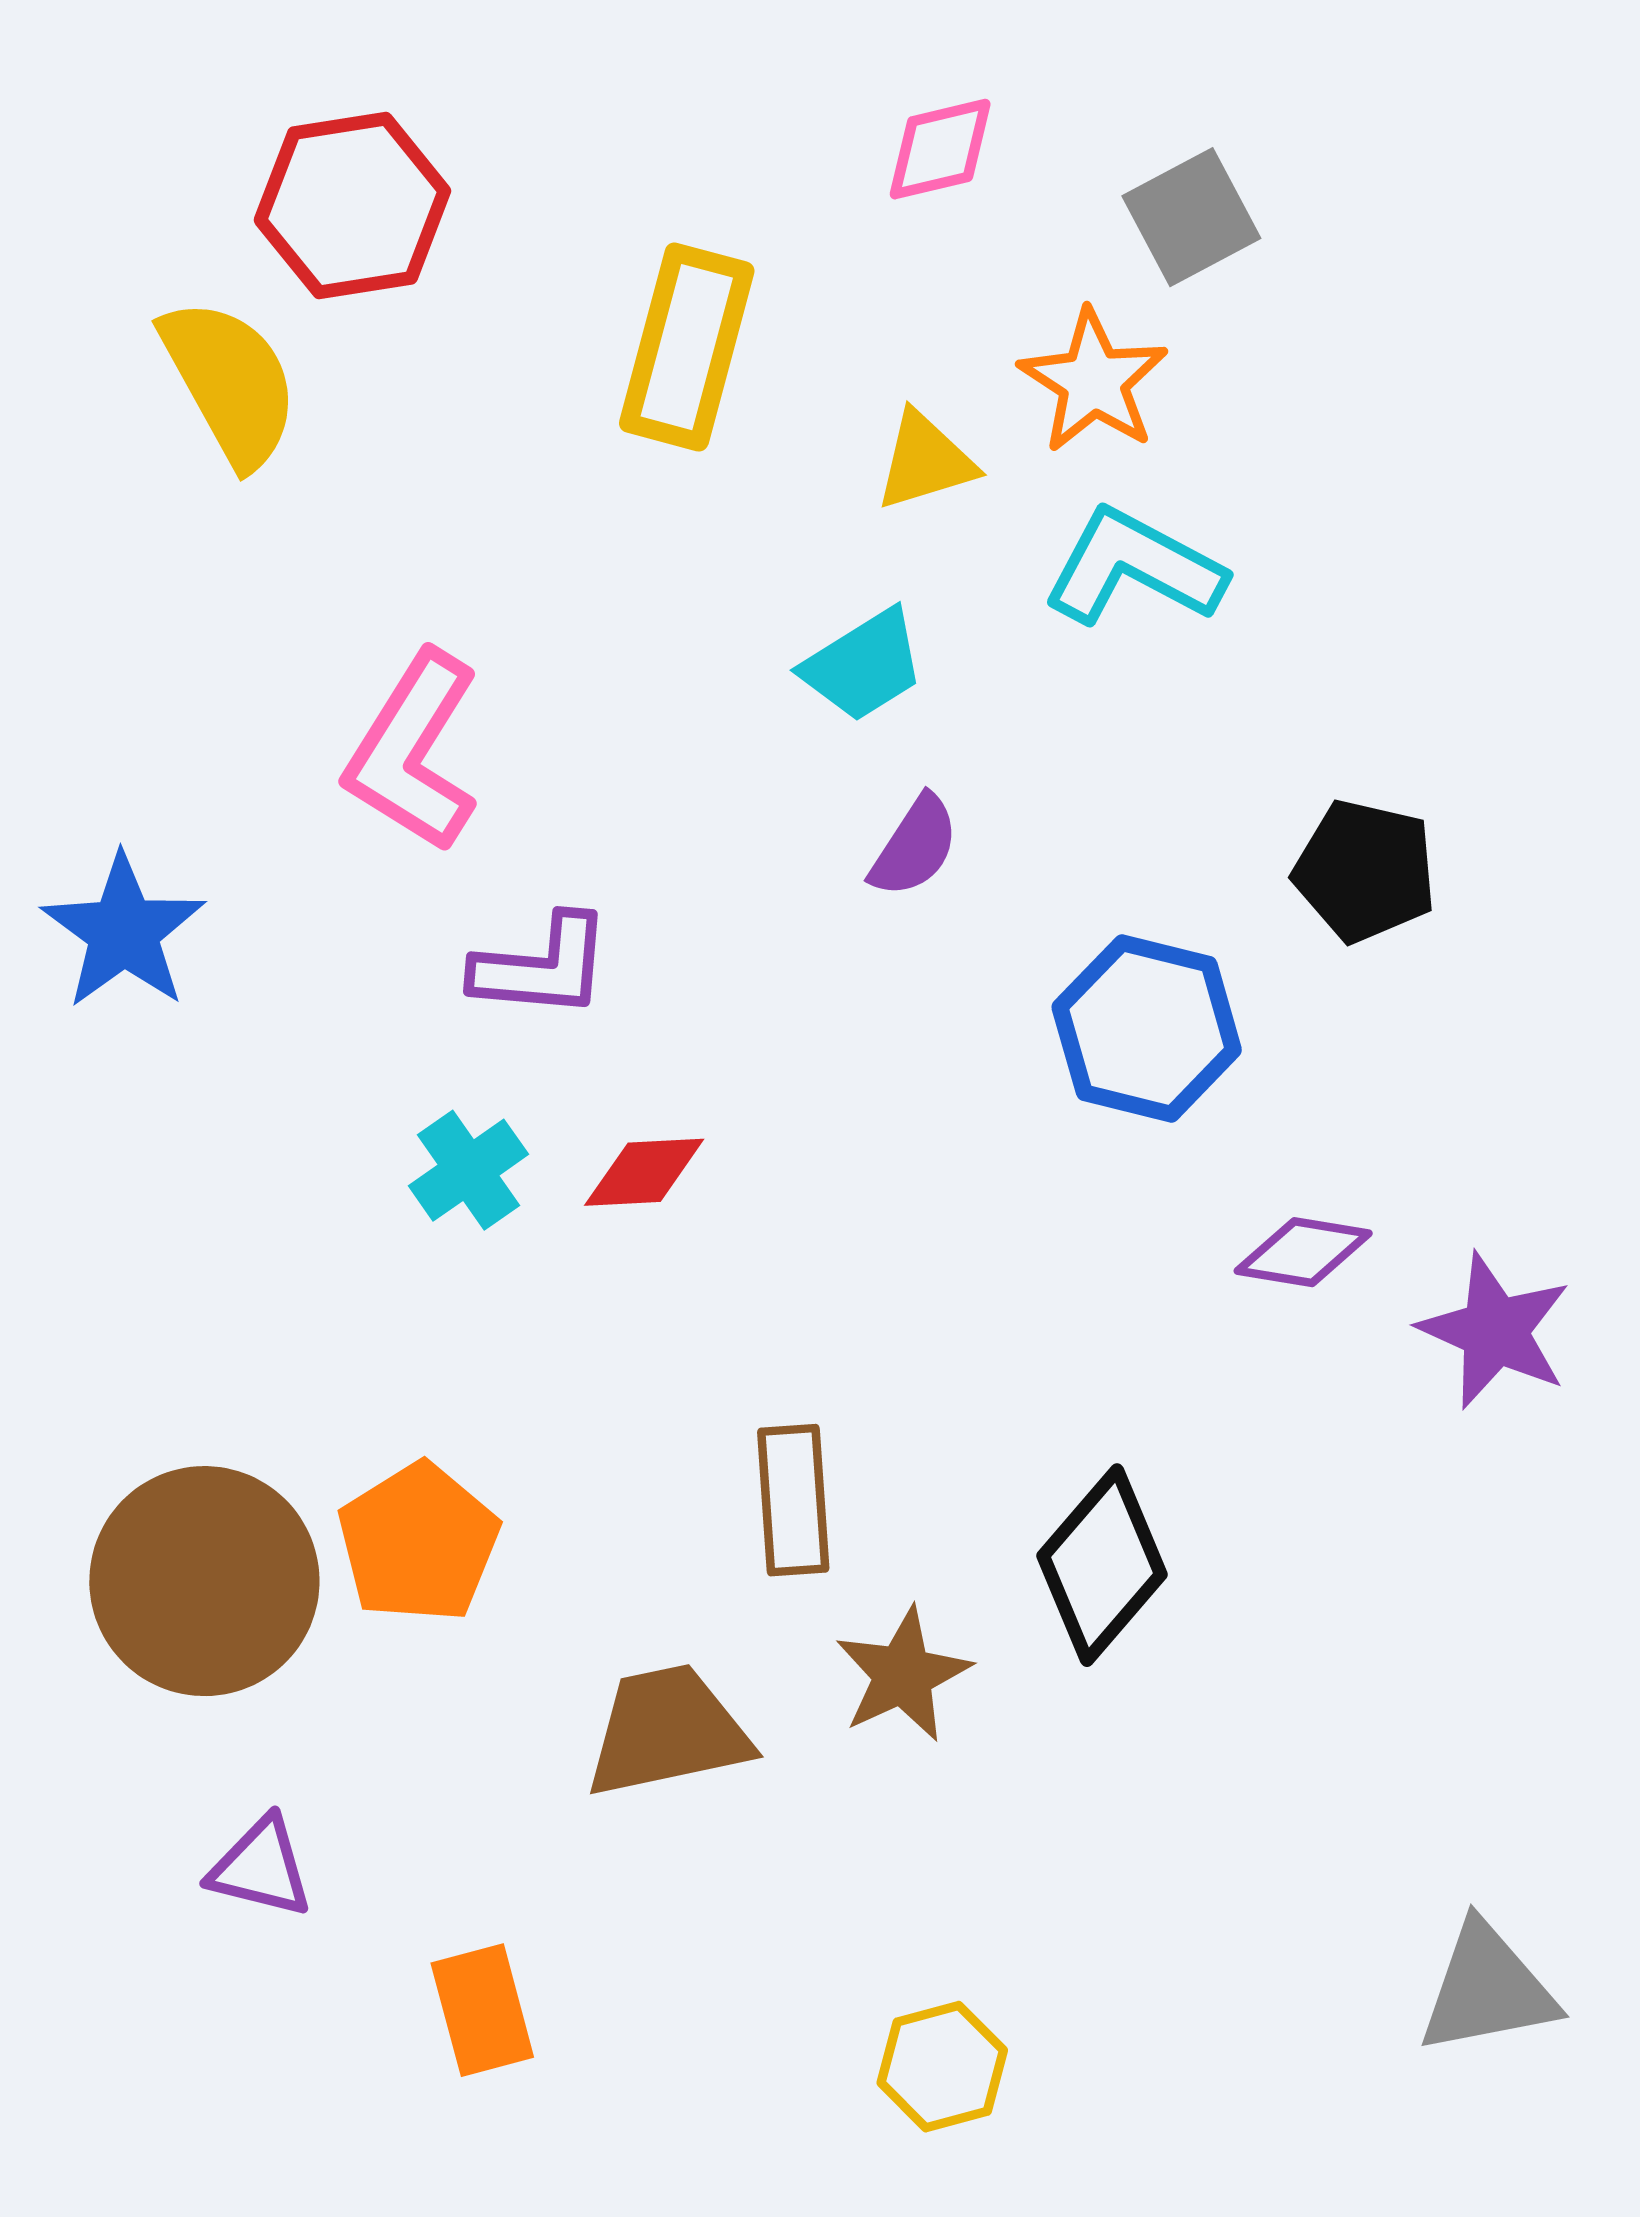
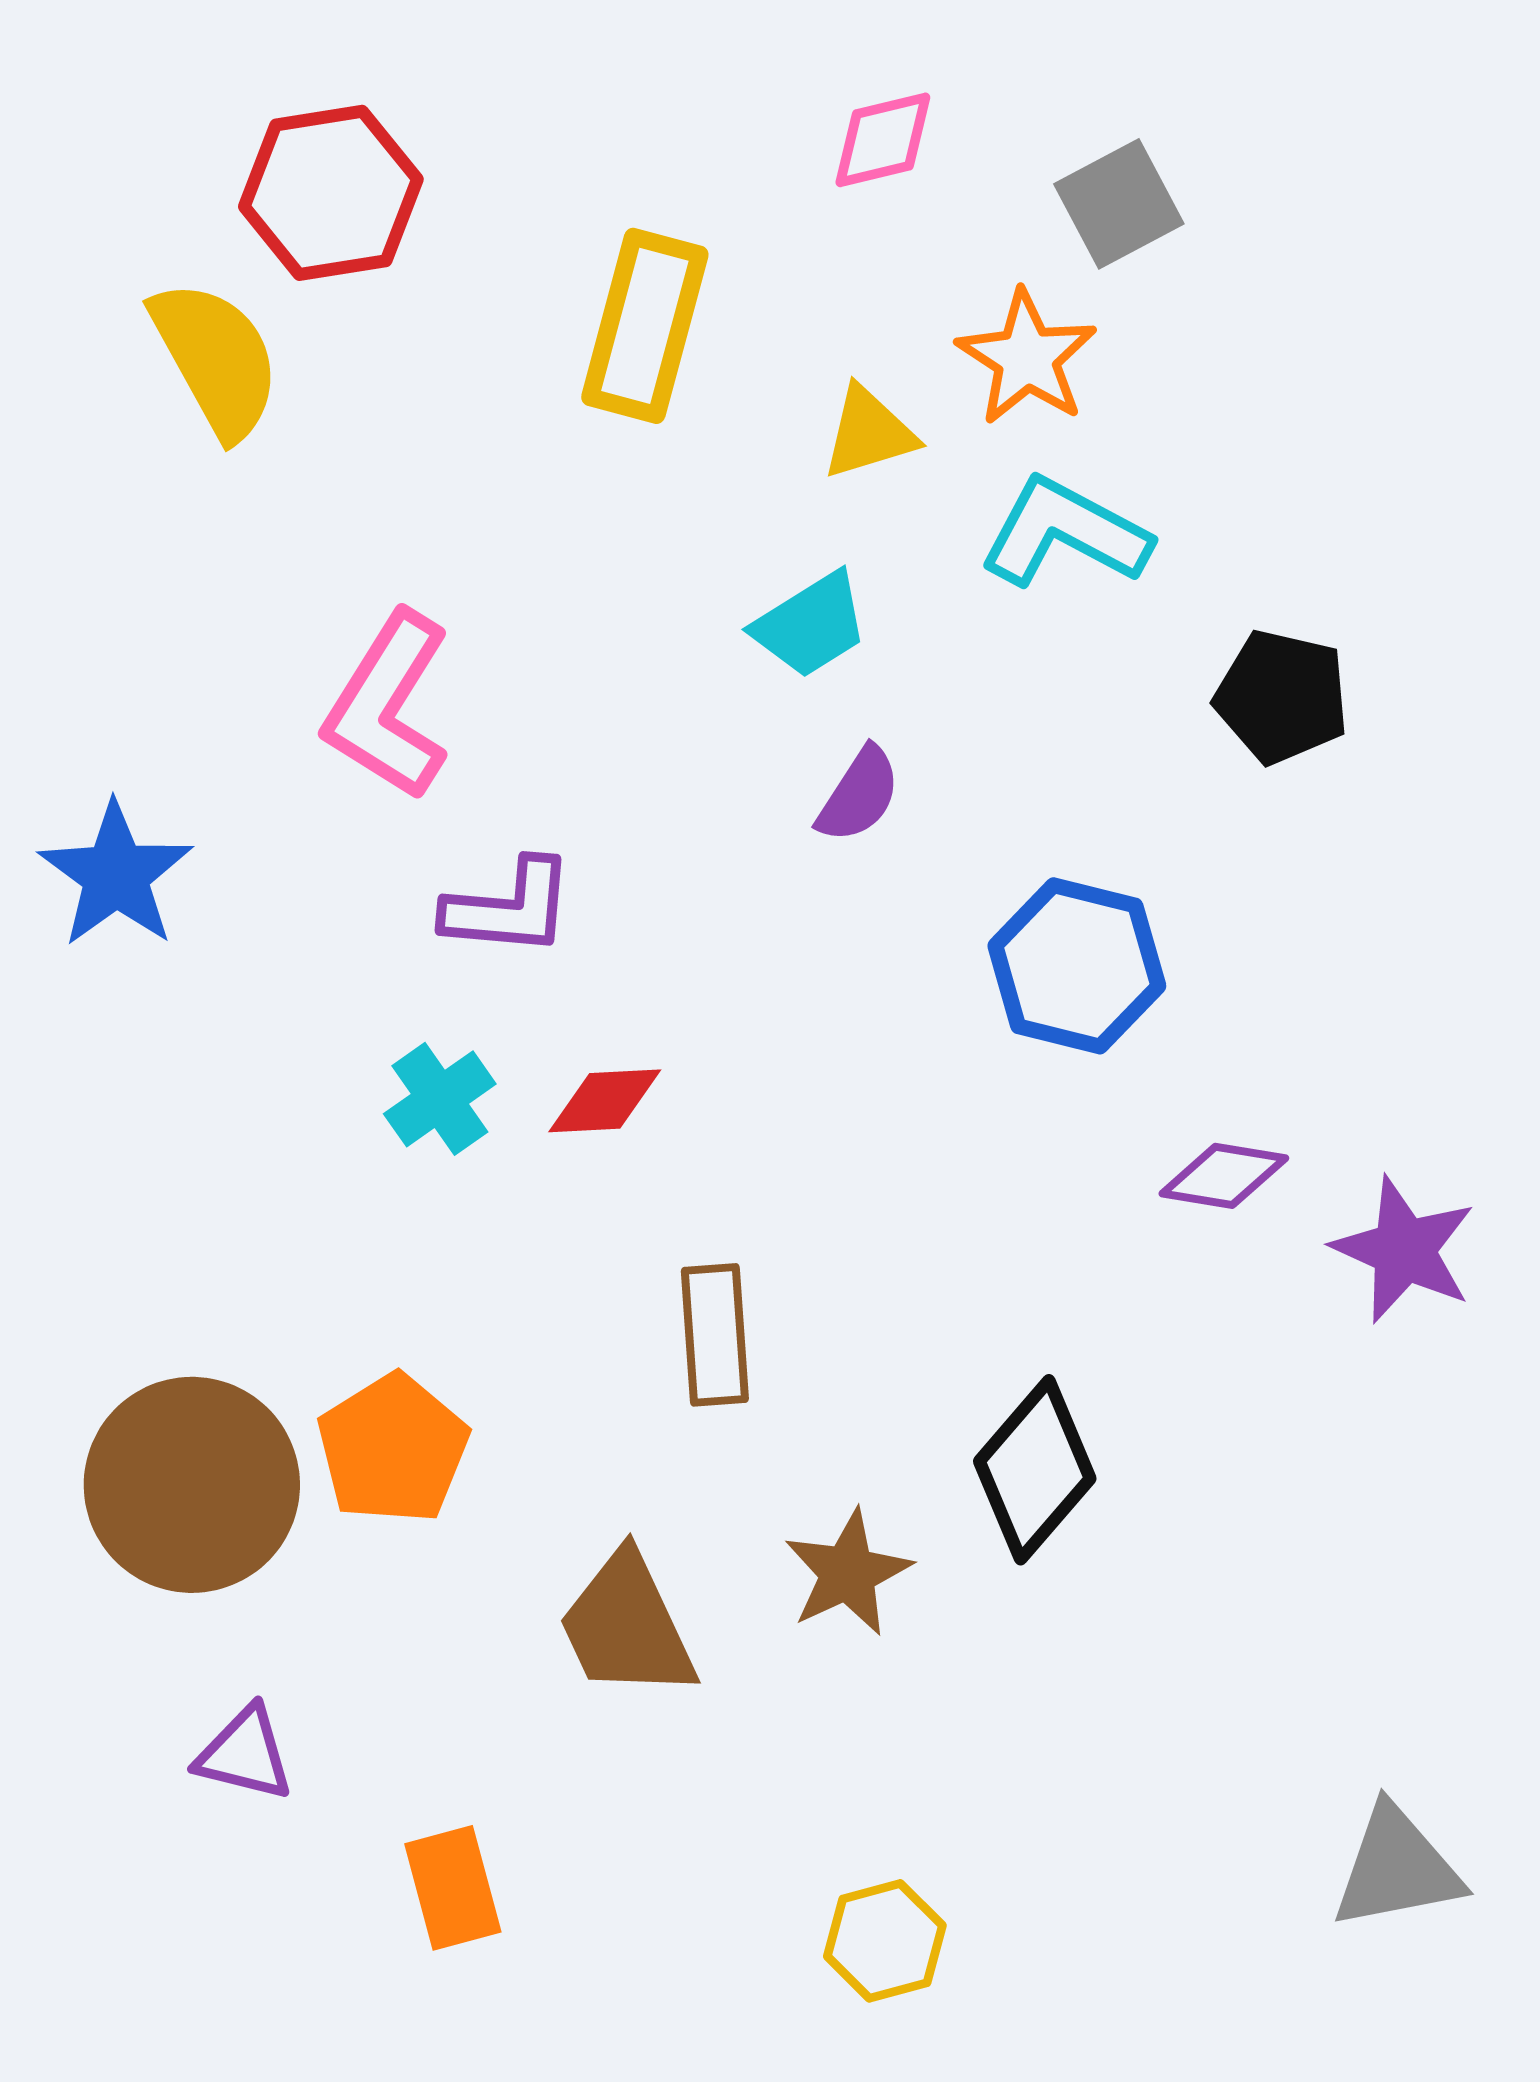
black pentagon: (1365, 871) -> (1282, 697), moved
brown rectangle: (793, 1500) -> (715, 1335), moved
brown trapezoid: (668, 1731) -> (627, 1626), turned -103

